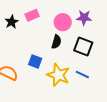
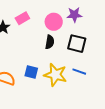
blue square: (35, 61) -> (31, 72), moved

